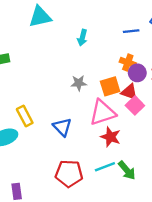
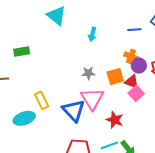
cyan triangle: (40, 17) -> (56, 16), turned 50
pink triangle: (103, 113) -> (92, 99), moved, turned -45
blue triangle: (62, 127) -> (74, 111), size x1.4

